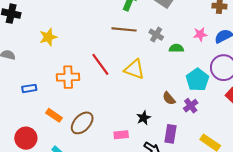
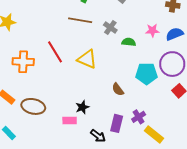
cyan pentagon: (197, 80) -> (146, 74), turned 30
purple cross: (191, 106) -> (139, 117), moved
black star: (144, 118) -> (82, 107), moved
brown ellipse: (82, 123) -> (33, 106), turned 55

